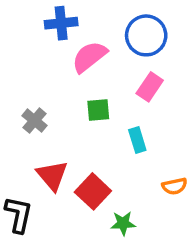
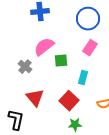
pink semicircle: (89, 57) -> (44, 47), moved
cyan rectangle: (137, 140) -> (83, 78), turned 32
red square: (93, 191) -> (69, 101), moved

